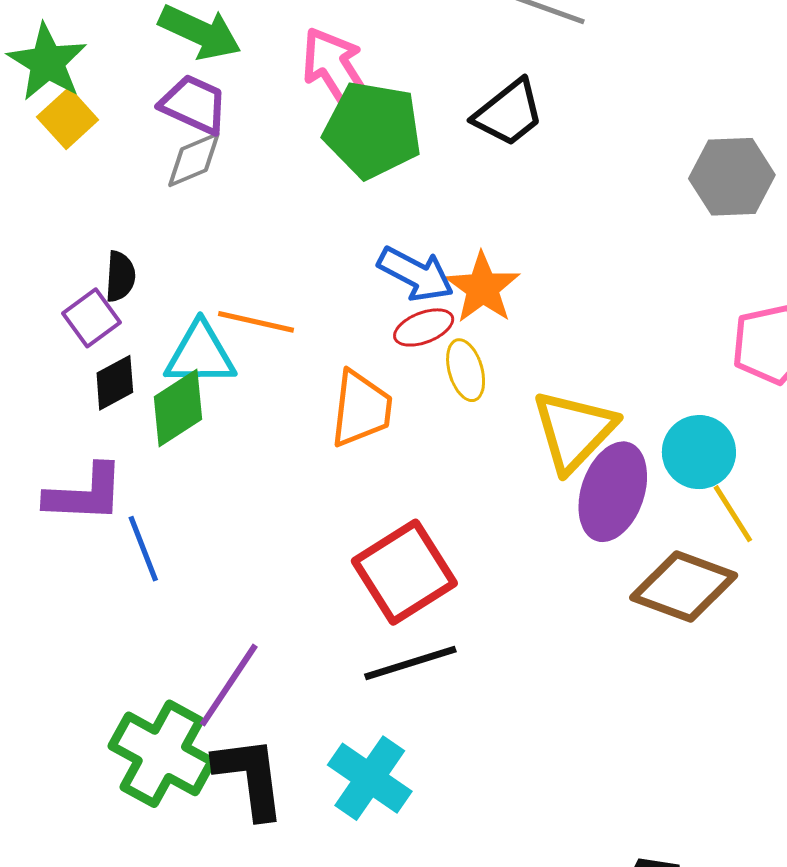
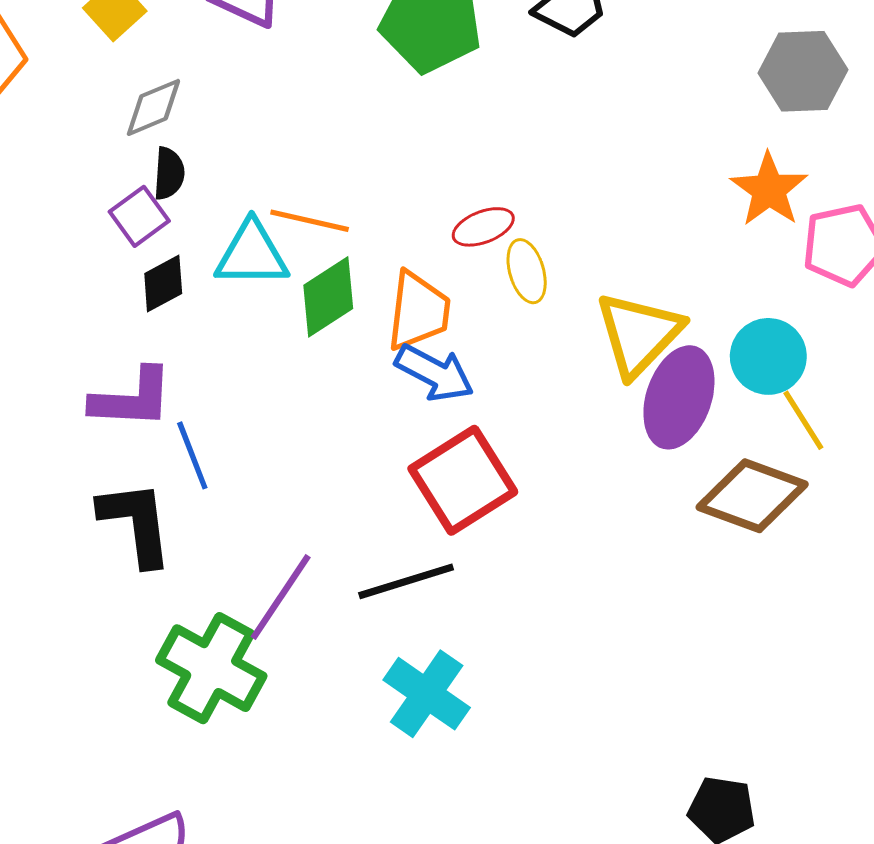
gray diamond: (194, 160) -> (153, 107), moved
blue arrow: (416, 274) -> (434, 373), moved
orange star: (483, 288) -> (769, 190), moved
green diamond: (178, 408) -> (328, 297), moved
black line: (410, 663) -> (406, 581), moved
black L-shape: (250, 777) -> (136, 523), moved

